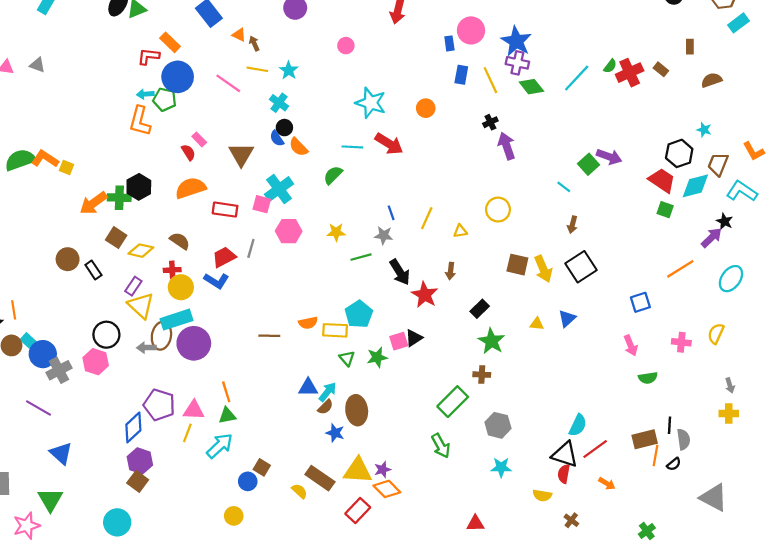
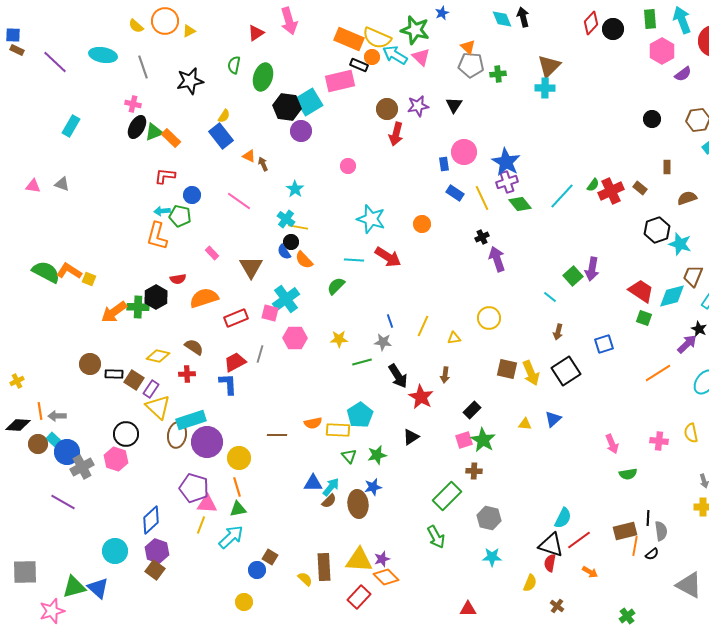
orange rectangle: (170, 42) -> (171, 138), moved
purple cross: (517, 63) -> (507, 182), turned -30
yellow line: (257, 69) -> (298, 227), moved
blue rectangle: (461, 75) -> (455, 193), turned -66
blue circle: (178, 77) -> (192, 195), size x0.6
cyan star: (704, 130) -> (680, 244), size x1.6
red semicircle: (188, 152) -> (178, 279), moved, turned 112
black hexagon: (679, 153) -> (657, 230), moved
purple arrow: (609, 157) -> (592, 269), turned 80
green semicircle: (20, 160) -> (46, 272), turned 48
red rectangle: (225, 210) -> (236, 318), turned -30
brown square: (116, 238) -> (134, 380), moved
black rectangle: (93, 270) -> (114, 374), turned -54
blue L-shape: (216, 281) -> (228, 384), turned -125
yellow circle: (181, 287) -> (239, 458), moved
blue square: (640, 302) -> (604, 344), moved
yellow semicircle: (716, 334) -> (691, 433), turned -36
pink square: (399, 341) -> (464, 440), moved
gray arrow: (146, 348) -> (57, 416), moved
purple pentagon: (159, 405) -> (194, 488), moved
blue star: (335, 433) -> (373, 487), moved, turned -30
blue triangle: (61, 453) -> (98, 588), moved
brown rectangle: (320, 478) -> (324, 567), turned 52
yellow semicircle: (542, 495) -> (530, 583), turned -78
green triangle: (50, 500) -> (74, 587), turned 45
cyan circle: (117, 522) -> (115, 551), moved

